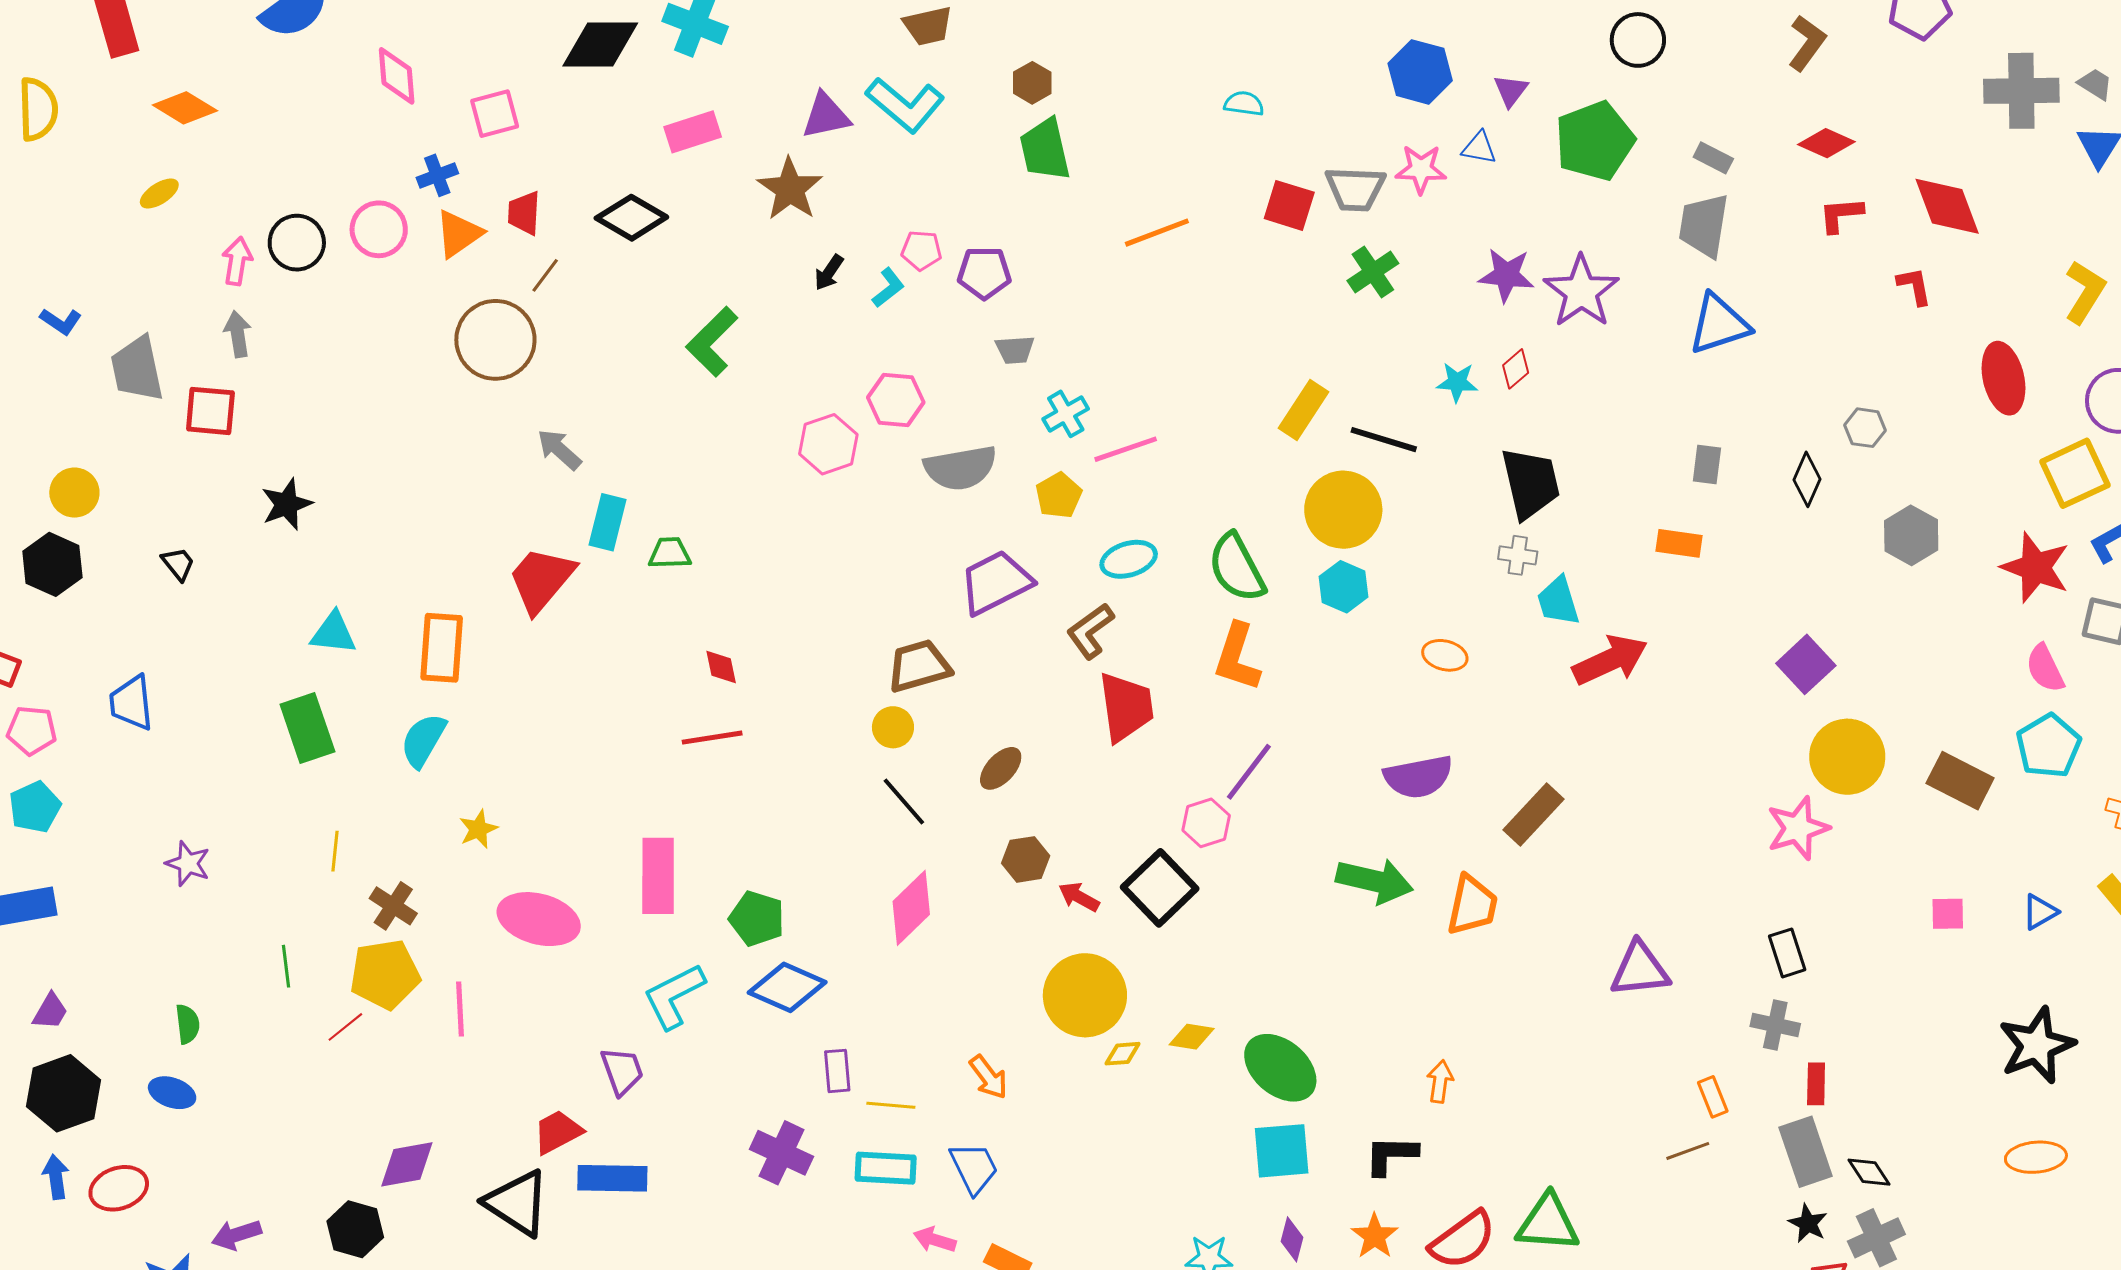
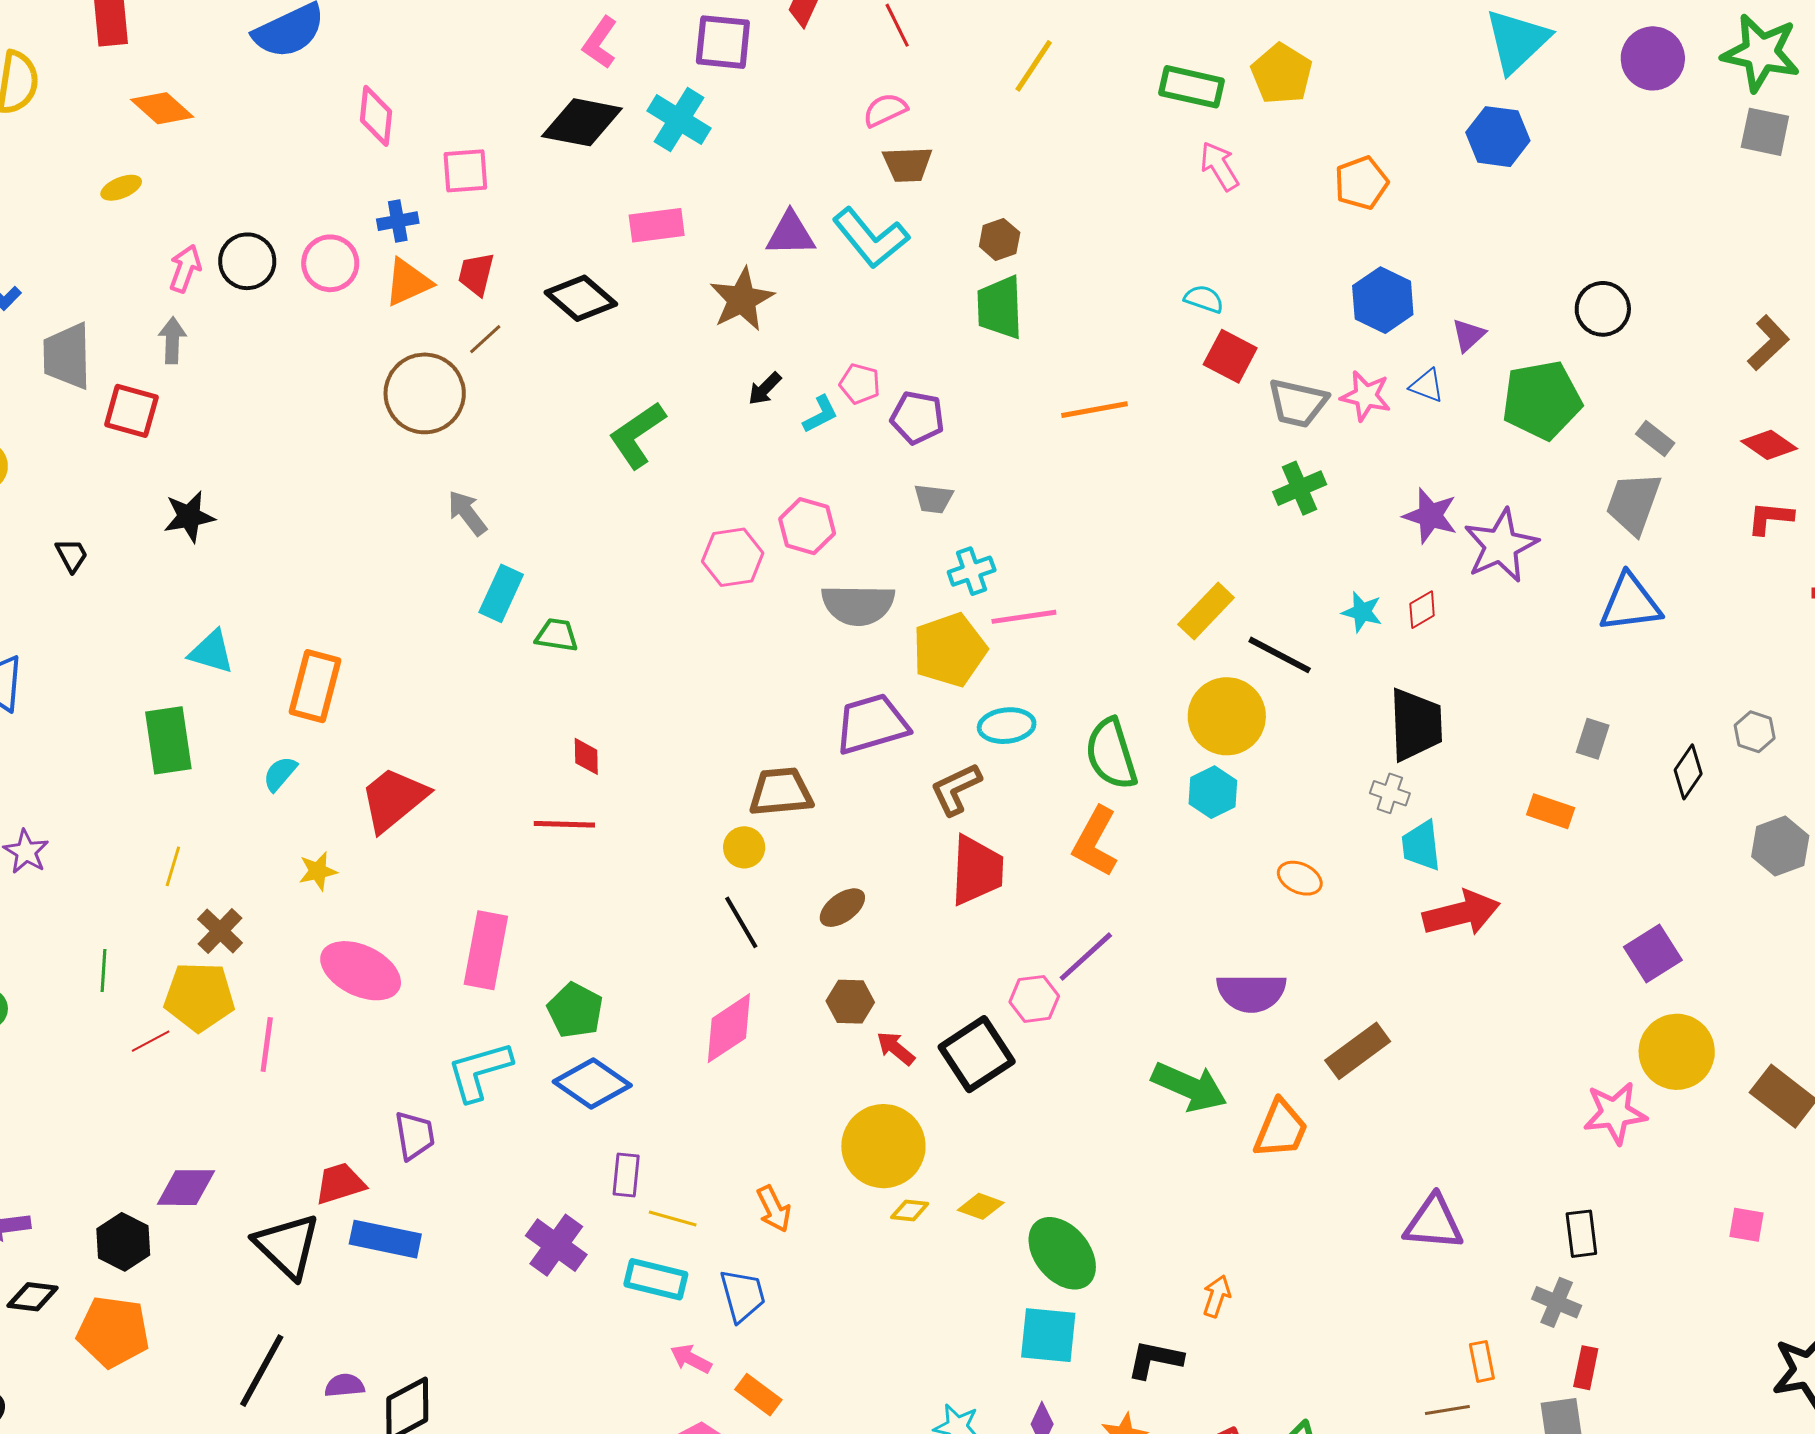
red square: (1289, 205) -> (1230, 356), moved
yellow pentagon: (1059, 495) -> (950, 650), size x1.6
red trapezoid: (541, 580) -> (394, 799), moved
cyan semicircle: (423, 740) -> (280, 774), size x0.7

